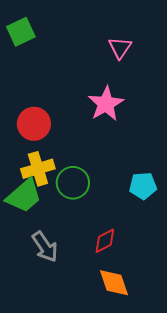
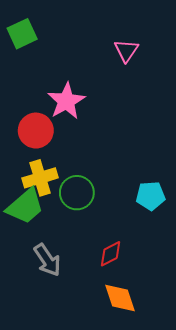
pink star: (106, 104) -> (66, 101), moved

